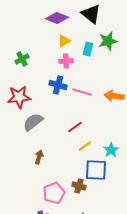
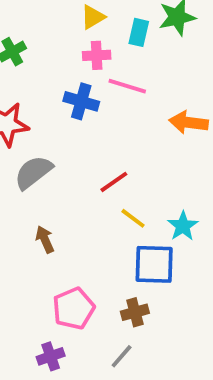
pink line: (82, 92) -> (127, 86), moved
yellow line: (85, 146) -> (133, 218), turned 72
brown arrow: (39, 157) -> (45, 239), turned -40
brown cross: (79, 186) -> (135, 312), moved, turned -32

